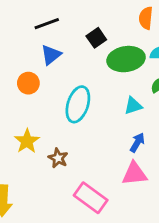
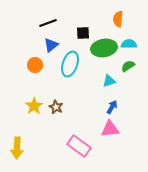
black square: (96, 38) -> (83, 33), turned 32
cyan ellipse: (78, 104) -> (70, 64), moved
brown star: (58, 158) -> (56, 107), moved

